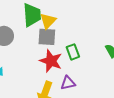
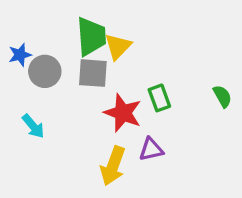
gray square: (47, 37) -> (93, 73), moved

